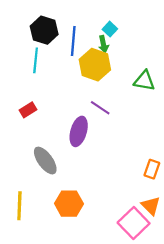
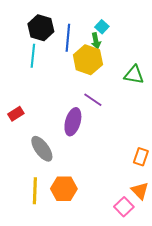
red rectangle: (28, 110) -> (16, 114), moved
yellow line: (19, 206) -> (35, 191), moved
pink square: (134, 223) -> (124, 207), size x0.7

